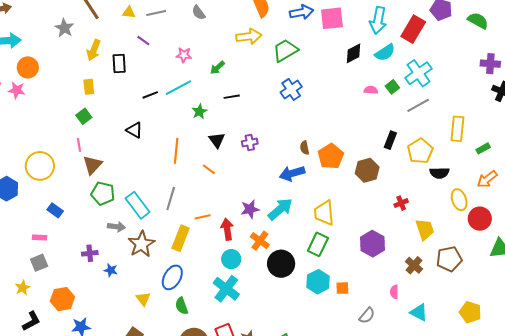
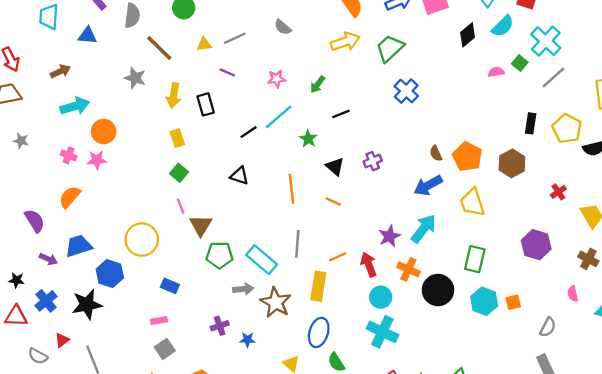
yellow trapezoid: (324, 213) -> (472, 203), moved

